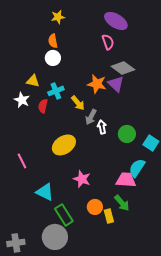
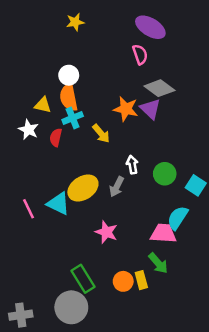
orange semicircle: (53, 41) -> (69, 97), moved, size x1.5
gray arrow: (91, 117) -> (117, 187), moved
cyan triangle: (45, 192) -> (58, 204), moved
orange circle: (95, 207) -> (123, 281), moved

